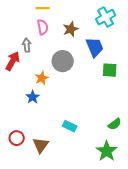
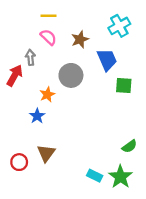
pink semicircle: (43, 27) -> (48, 37), turned -35
cyan rectangle: (70, 126) -> (95, 176), moved
brown triangle: (41, 145) -> (46, 153), moved

